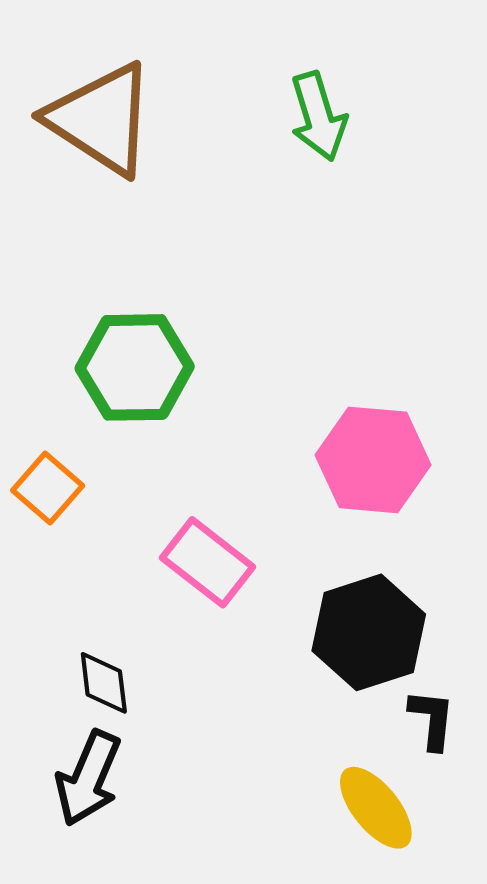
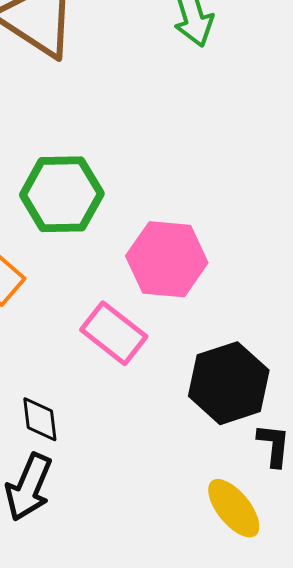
pink hexagon: (373, 460) -> (167, 259), moved

